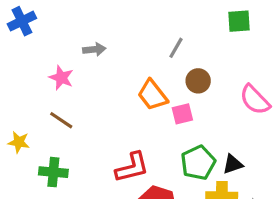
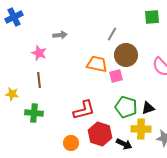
brown circle: (198, 81) -> (126, 55), size x1.5
orange trapezoid: (152, 95) -> (97, 64), turned 140
brown line: (61, 120) -> (39, 80), turned 49
green pentagon: (198, 163) -> (126, 107), turned -30

